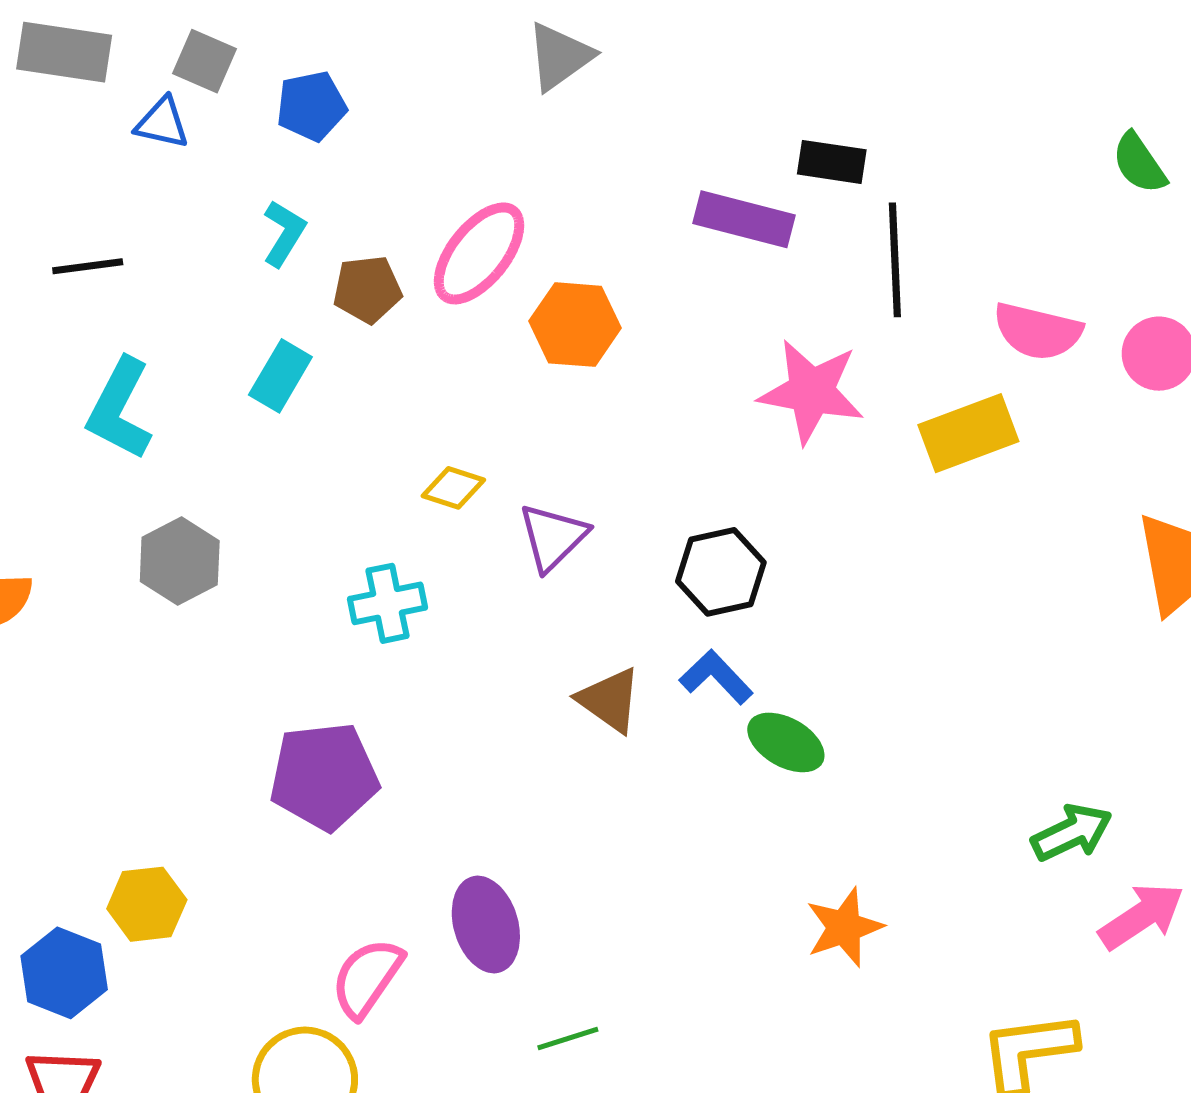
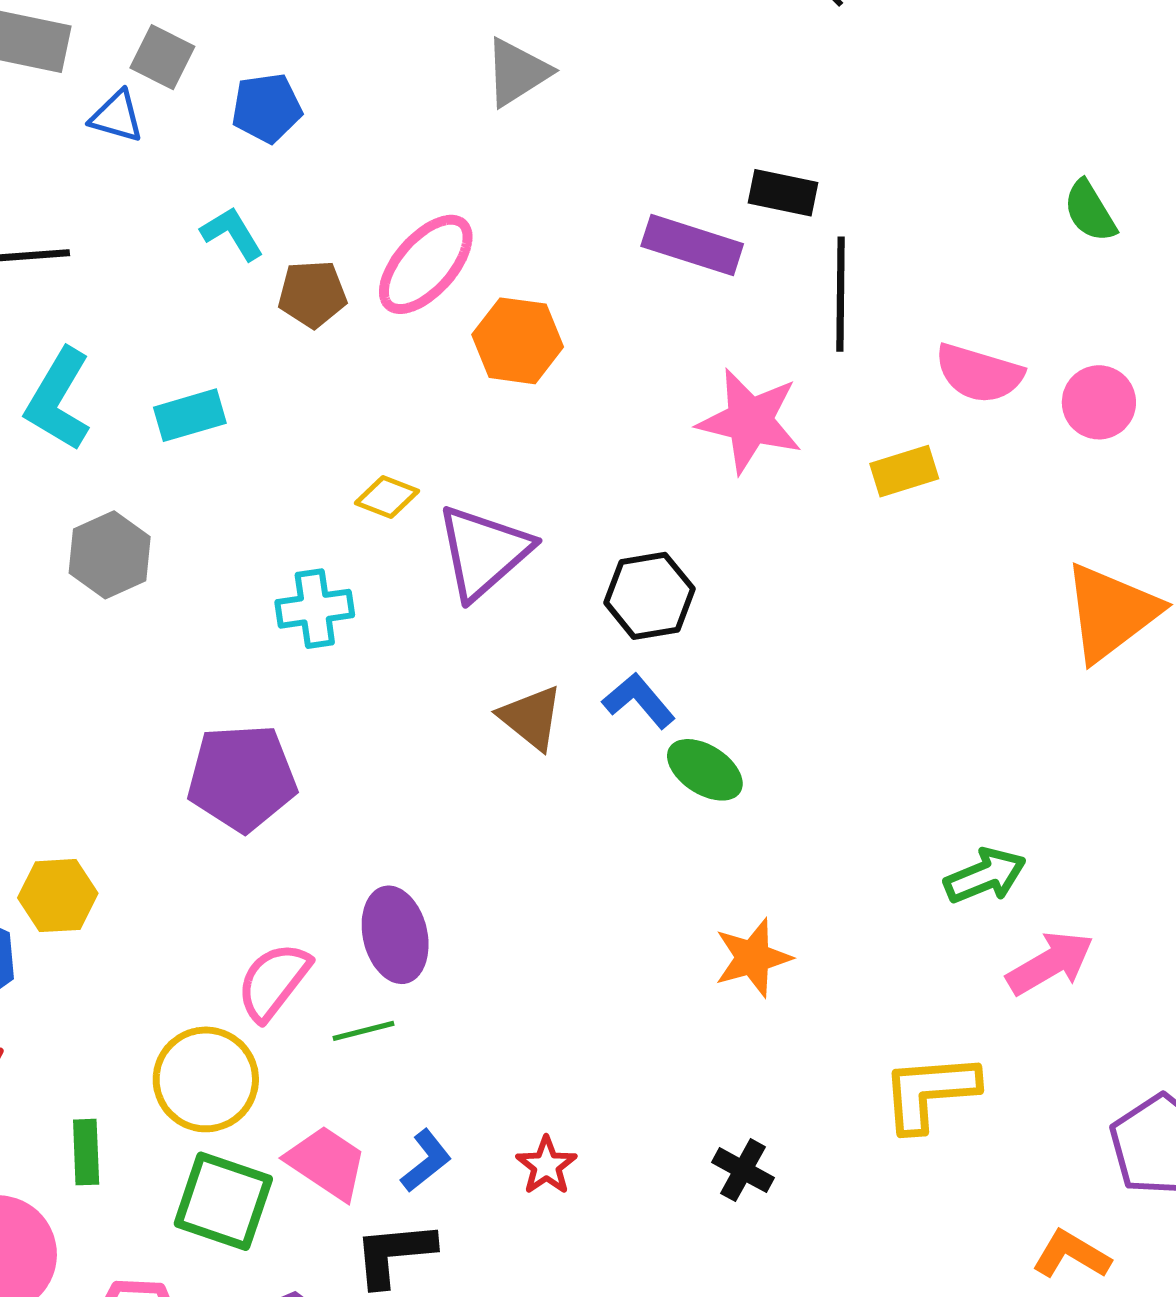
cyan L-shape: (284, 233) -> (232, 233), turned -66
cyan rectangle: (280, 376) -> (190, 415), moved, turned 40
yellow rectangle: (968, 433) -> (904, 471), size x0.7
purple triangle: (553, 537) -> (484, 552), size x1.4
green line: (568, 1039) -> (363, 1031), moved

